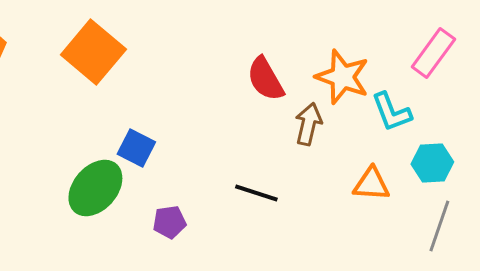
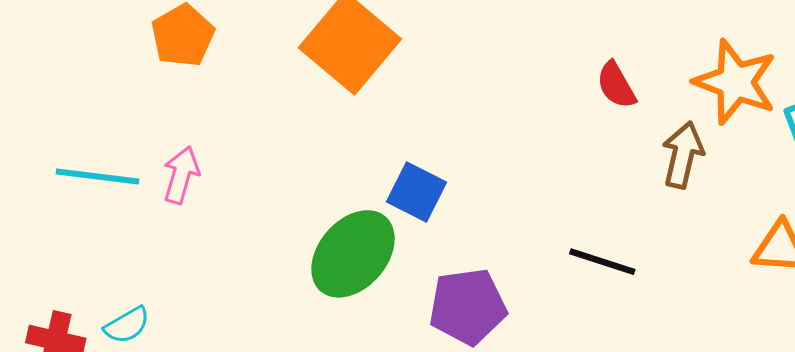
red semicircle: (265, 79) -> (616, 85), size x0.7
purple pentagon: (169, 222) -> (468, 307), size x1.5

